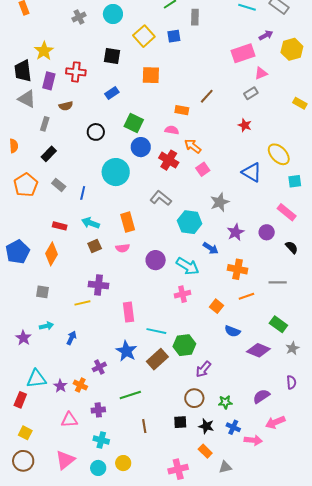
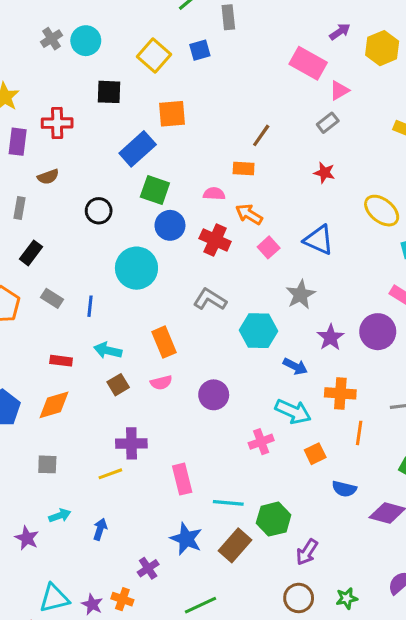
cyan circle: (113, 14) -> (86, 41), moved
pink rectangle: (243, 53) -> (308, 63), turned 55
blue rectangle: (112, 93) -> (138, 149), moved, size x1.6
orange rectangle: (182, 110) -> (244, 168), moved
blue triangle: (252, 172) -> (319, 240), moved
purple circle: (267, 232) -> (378, 332), size x1.5
orange diamond: (52, 254) -> (54, 405), turned 50
cyan arrow: (188, 266) -> (293, 412), moved
orange line: (246, 296) -> (359, 433), turned -56
orange square: (216, 306) -> (315, 454), turned 32

